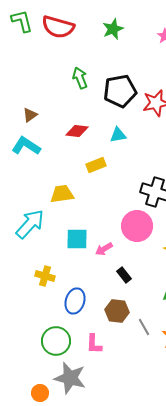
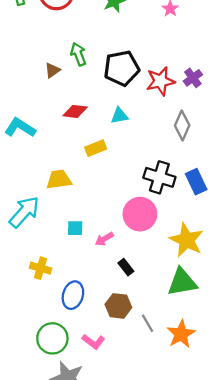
brown triangle: (30, 115) -> (52, 70), moved
cyan square: (77, 239) -> (75, 228), size x0.7
pink L-shape: (94, 344) -> (93, 342), turned -55

